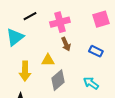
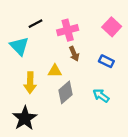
pink square: (101, 19) -> (112, 27), turned -30
cyan triangle: (15, 37) -> (19, 46), turned -36

